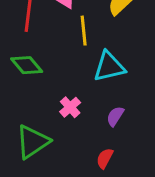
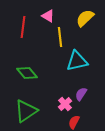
green diamond: (27, 65) -> (27, 73), moved
pink cross: (70, 107) -> (65, 104), moved

